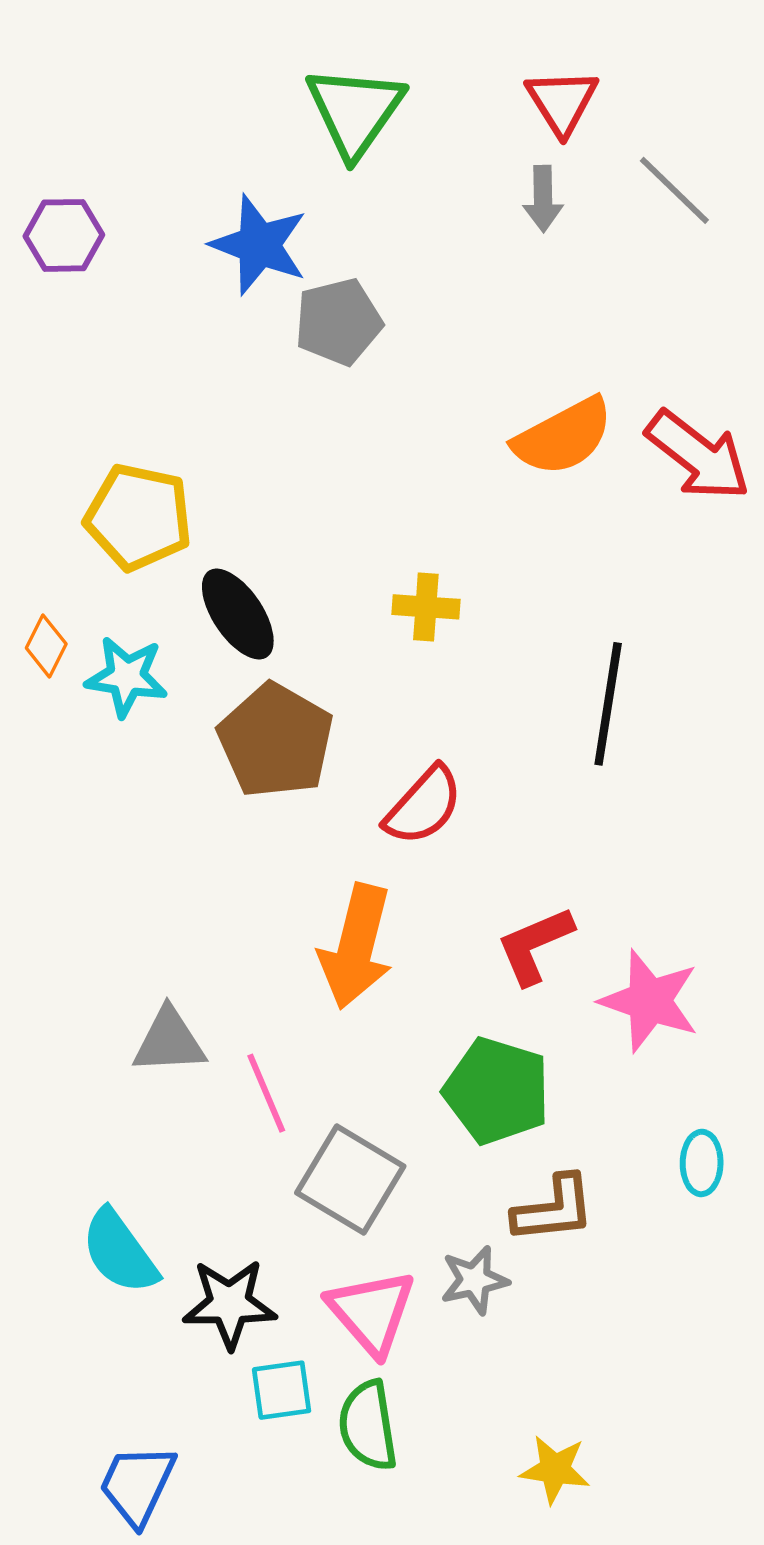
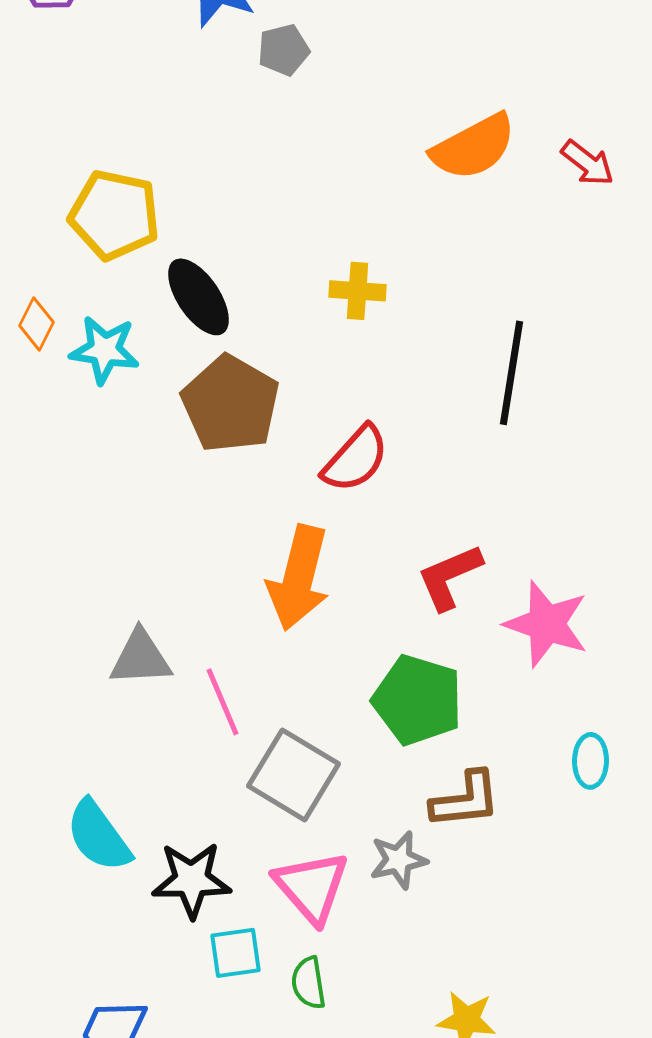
gray pentagon: (338, 322) -> (284, 50), size x0.7
red arrow: (698, 455) -> (588, 163), size x0.6
green semicircle: (368, 1426) -> (308, 983), size x0.7

